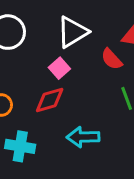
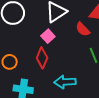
red diamond: (50, 100) -> (42, 58), turned -50

